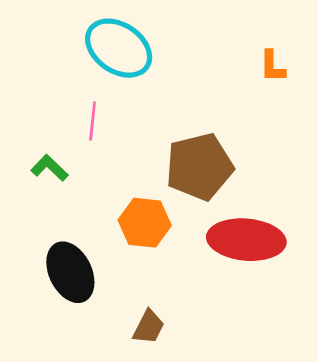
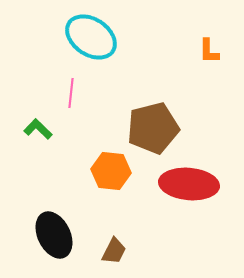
black ellipse: (70, 272) -> (54, 235), moved

